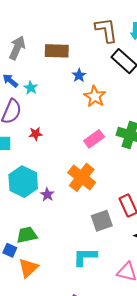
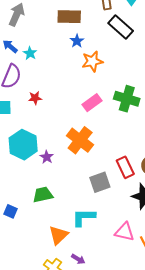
brown rectangle: (57, 51) -> (69, 17), moved
orange star: (95, 96) -> (92, 61), turned 30
green trapezoid: (27, 235) -> (43, 195), moved
orange triangle: (28, 268) -> (58, 235), moved

